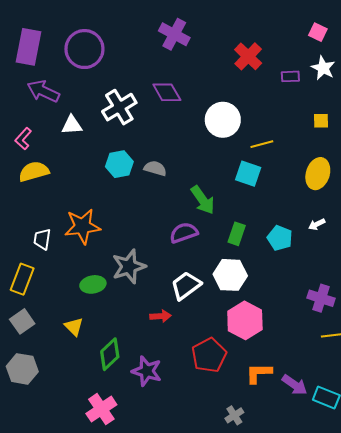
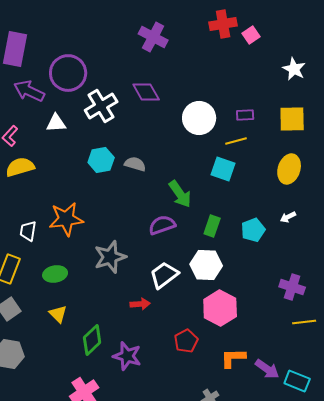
pink square: (318, 32) -> (251, 35), moved, turned 30
purple circle: (84, 49) -> (68, 73), moved
red cross: (248, 56) -> (223, 24), moved, turned 36
purple rectangle: (290, 76) -> (245, 115), moved
yellow square: (321, 121) -> (292, 119), size x1.8
cyan pentagon: (280, 238) -> (253, 230), turned 30
green ellipse: (93, 284) -> (55, 274), moved
red pentagon: (209, 355) -> (186, 341), size x0.7

